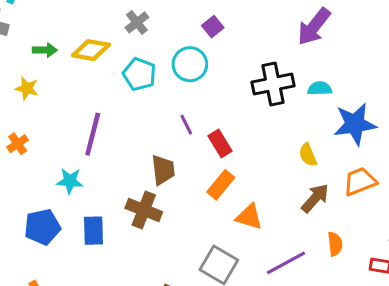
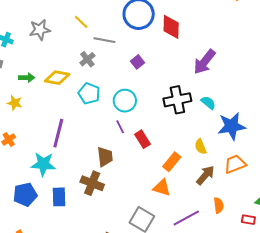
cyan circle: (190, 64) -> (125, 101), moved
cyan semicircle: (320, 88) -> (208, 103), turned 42
cyan star: (70, 181) -> (43, 164), size x1.4
orange rectangle: (221, 185) -> (172, 162), moved

